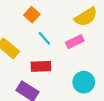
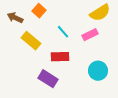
orange square: (32, 15) -> (39, 11), moved

